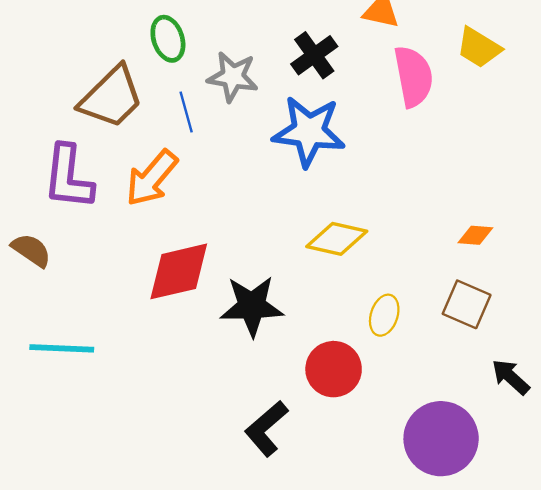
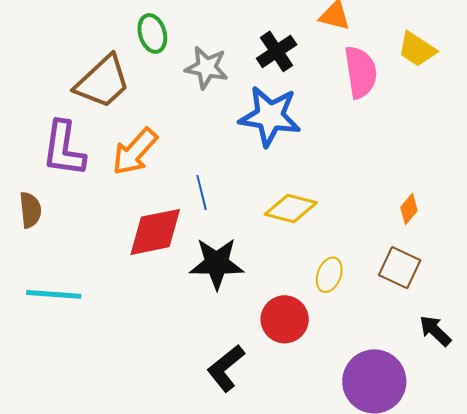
blue line: (186, 112) -> (202, 192), moved
orange diamond: (475, 235) -> (409, 209), turned -56
brown semicircle: (31, 250) -> (30, 210), turned 48

